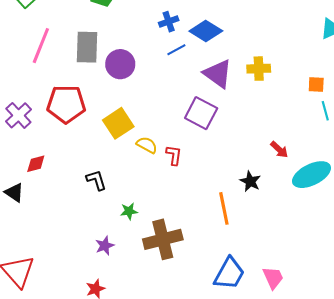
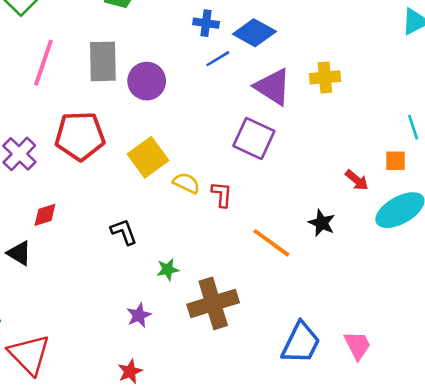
blue cross: (169, 22) -> (206, 23), turned 30
orange square: (316, 84) -> (395, 161), moved
orange line: (224, 208) -> (271, 243), moved, turned -40

